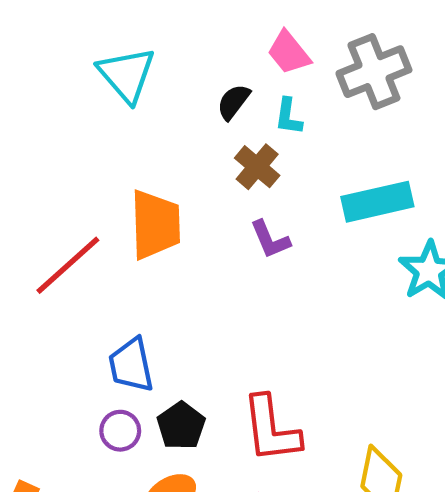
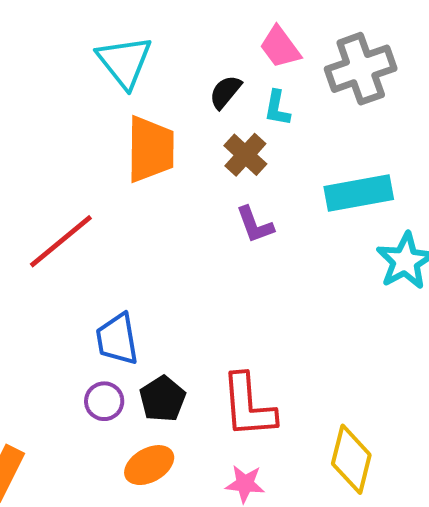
orange trapezoid: (155, 225) -> (151, 149), moved

